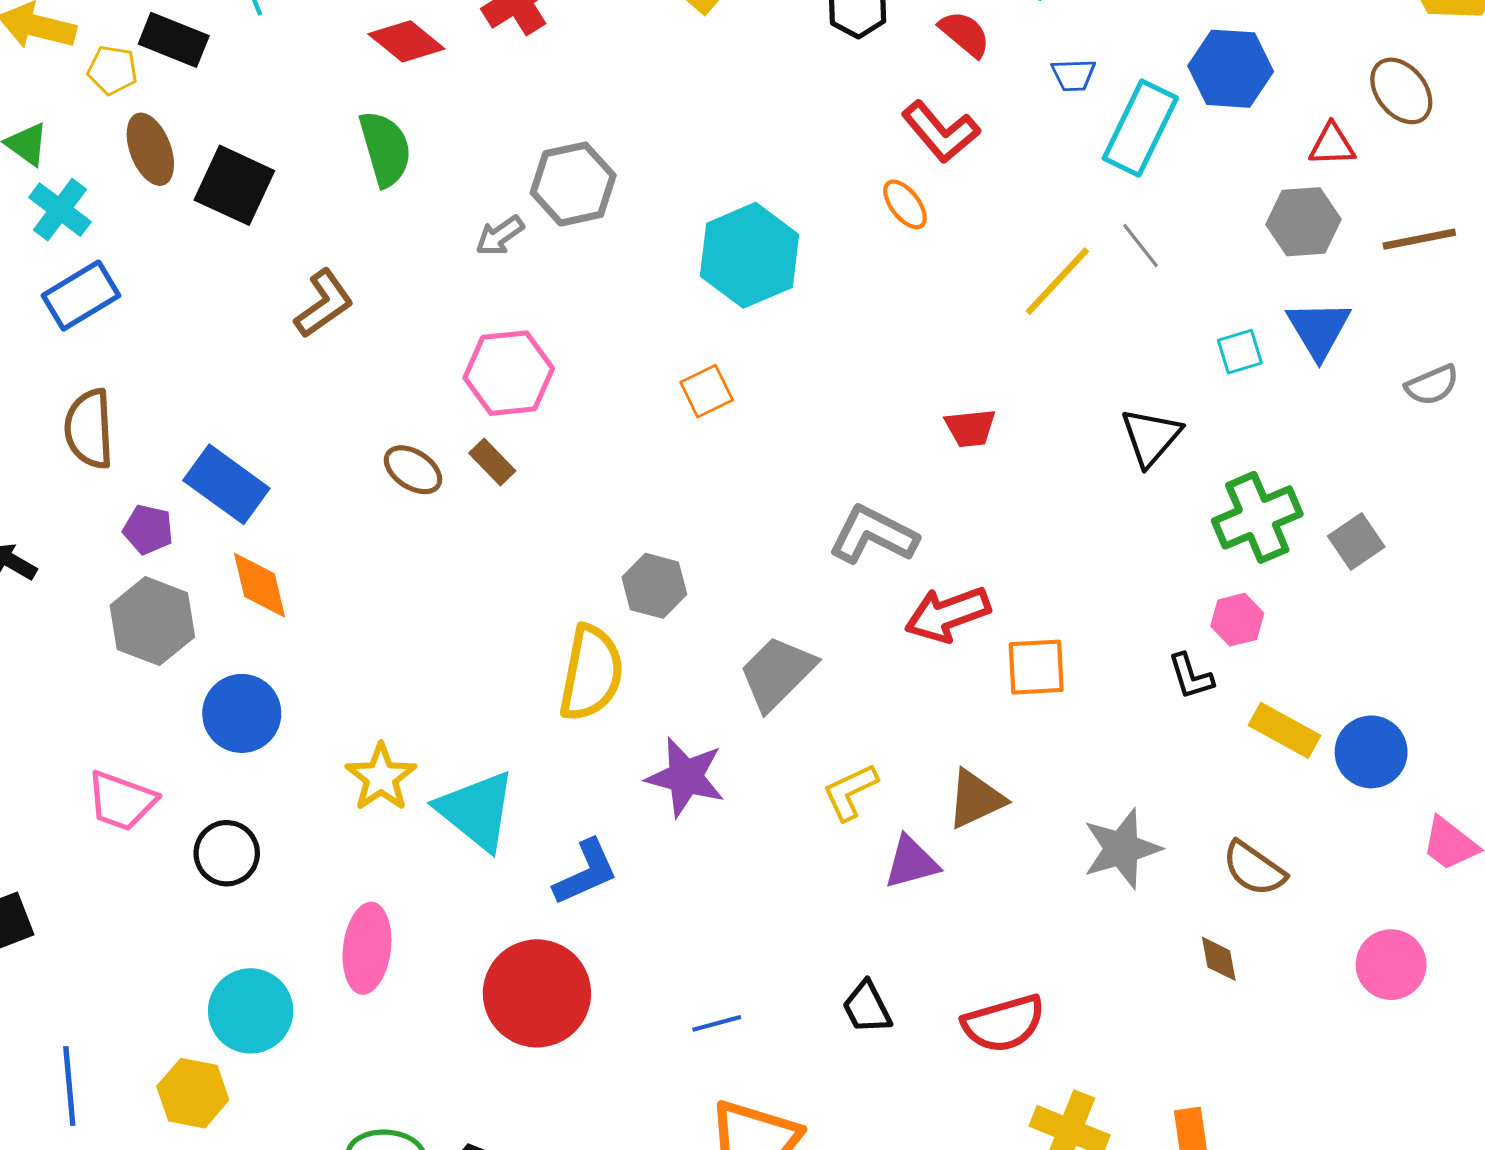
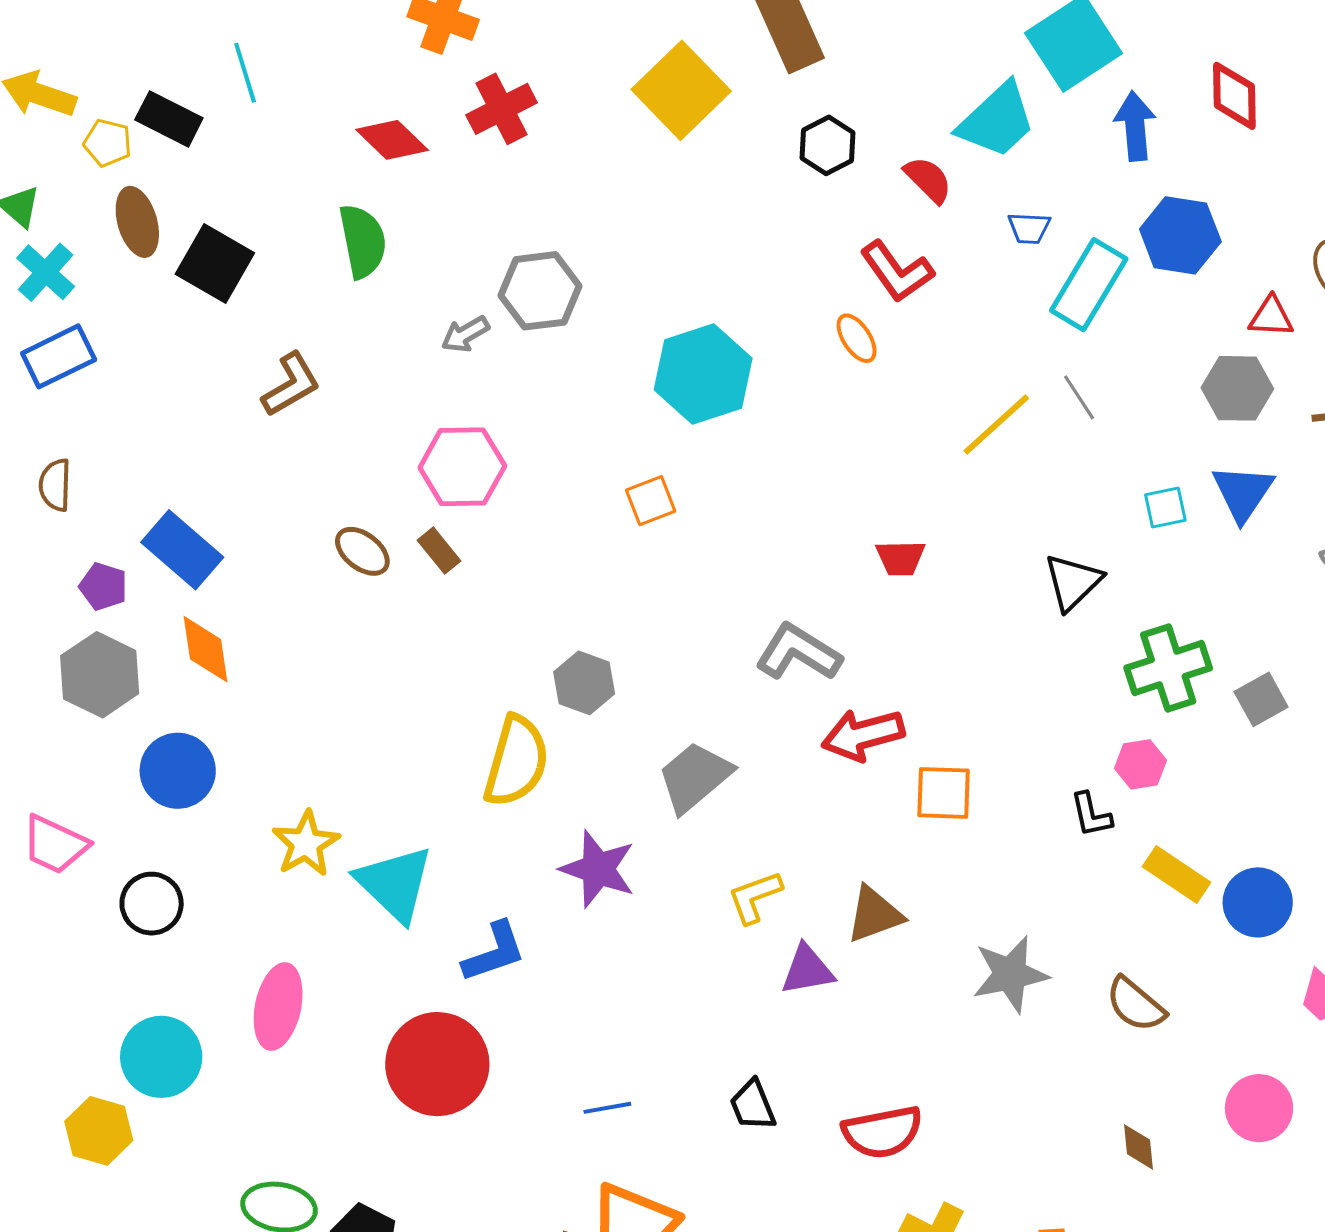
brown semicircle: (89, 429) -> (55, 485), size x0.7
brown diamond: (1219, 959) -> (1138, 1147), moved

